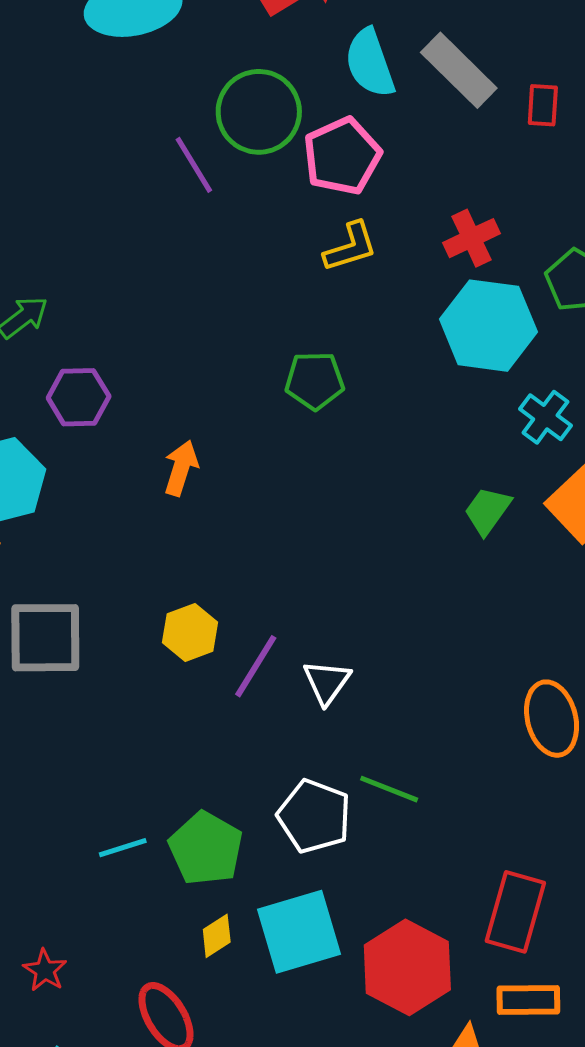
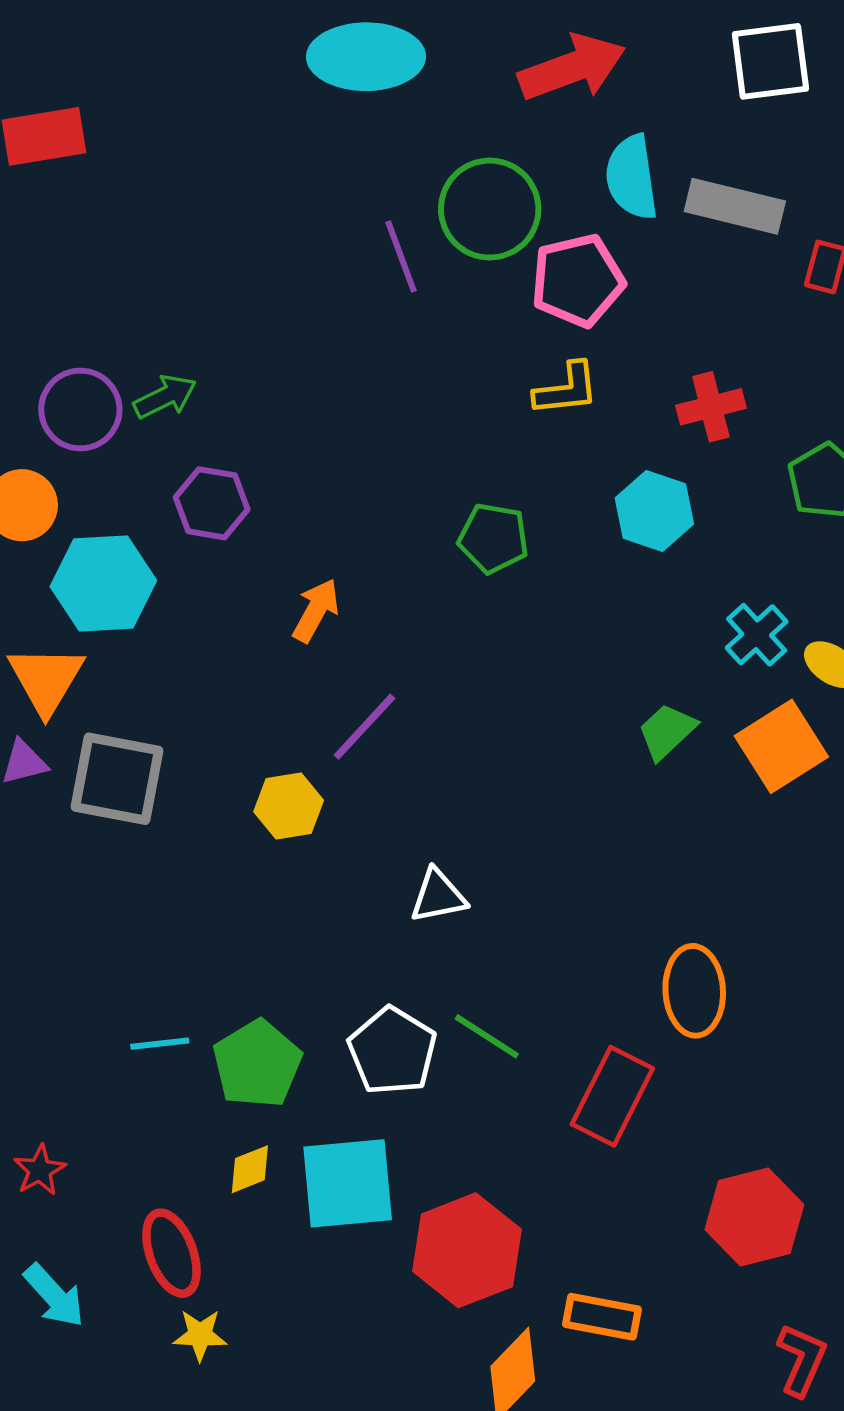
gray rectangle: (459, 70) -> (735, 206), turned -42
cyan hexagon: (488, 326) -> (654, 511), moved, size x0.7
purple line: (256, 666) -> (364, 727), moved
white triangle: (327, 682) -> (438, 896), turned 32
red rectangle: (515, 912) -> (612, 1096), moved

